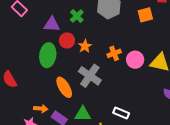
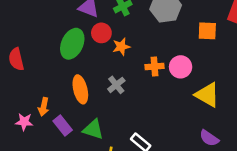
pink circle: (135, 60) -> (181, 67), moved
gray cross: (90, 76) -> (116, 85), size x0.6
orange arrow: (41, 109) -> (44, 107), turned 80

